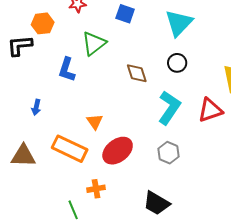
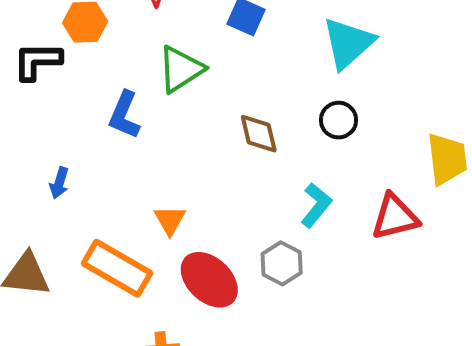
cyan L-shape: (169, 108) -> (316, 205), size x0.7
red ellipse: (118, 151) -> (209, 280), turned 76
gray hexagon: (169, 153) -> (282, 263), moved

